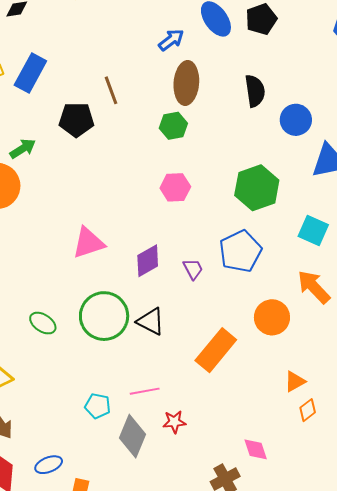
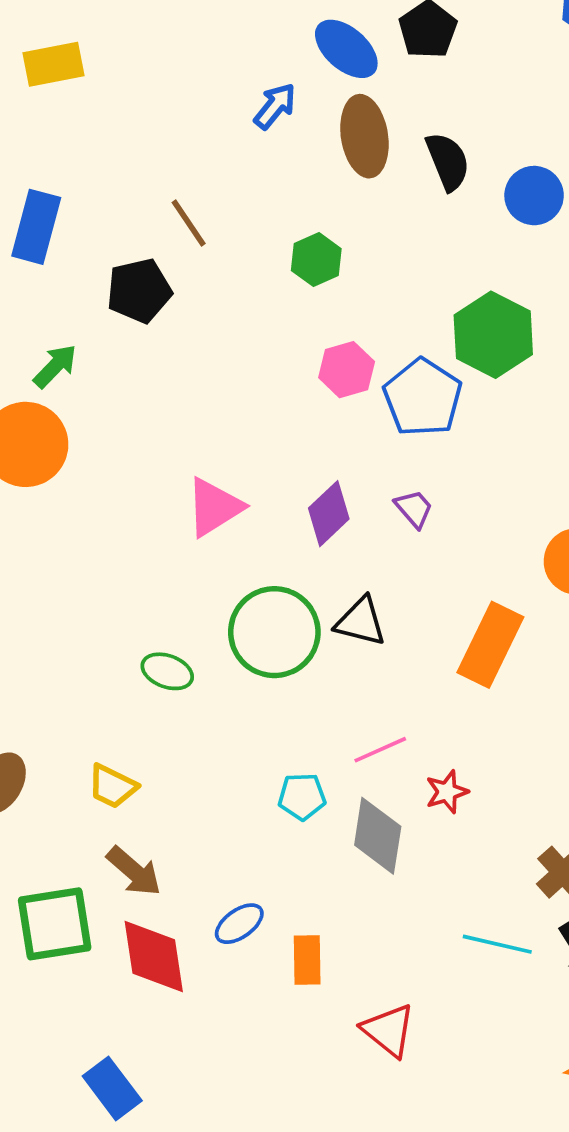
brown ellipse: (186, 83) -> (364, 136), moved
blue pentagon: (240, 251) -> (423, 398), moved

